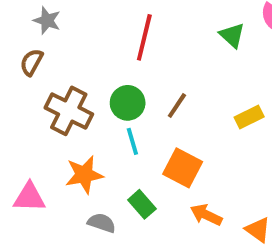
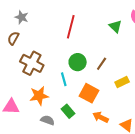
green circle: (128, 103) -> (78, 62), moved
brown line: (177, 105) -> (102, 64), moved
yellow rectangle: (249, 117) -> (122, 82), moved

